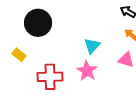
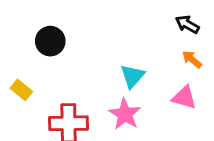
black circle: (38, 23) -> (50, 41), size x0.7

